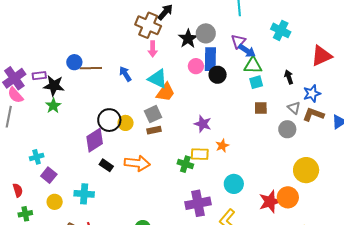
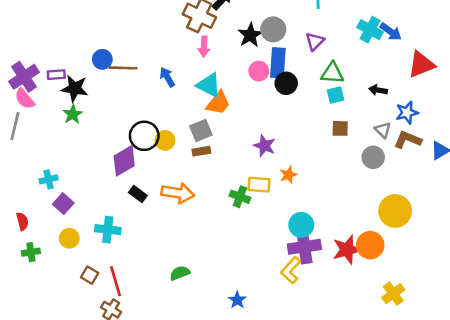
blue arrow: (247, 51) -> (391, 32), moved
black arrow: (289, 77) -> (378, 90), turned -64
purple cross: (198, 203) -> (304, 247), moved

